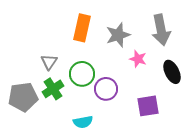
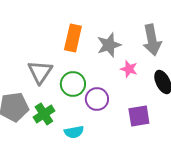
gray triangle: (49, 62) -> (40, 72), size x1.5
green cross: (53, 89) -> (44, 114), moved

